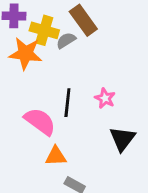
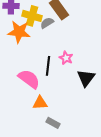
pink star: (105, 98) -> (66, 58), moved
black triangle: (122, 139) -> (86, 78), moved

